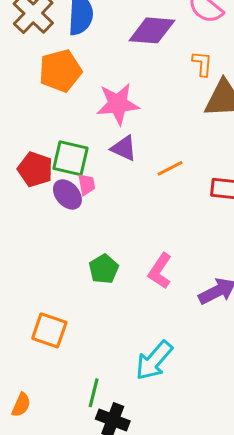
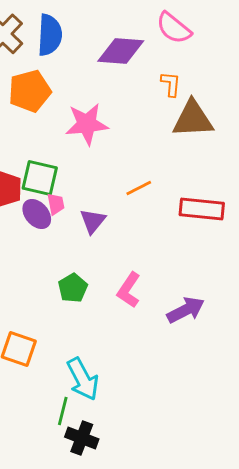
purple triangle: (124, 148) -> (93, 221), moved, turned 44
cyan arrow: (154, 361) -> (83, 379), moved, turned -69

